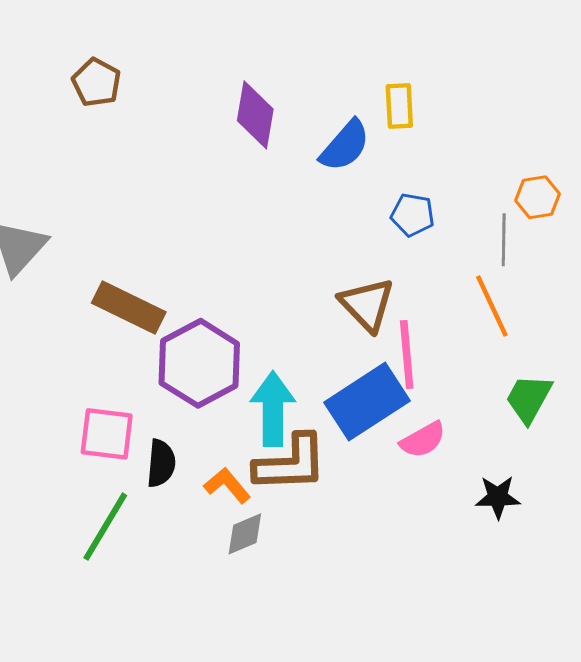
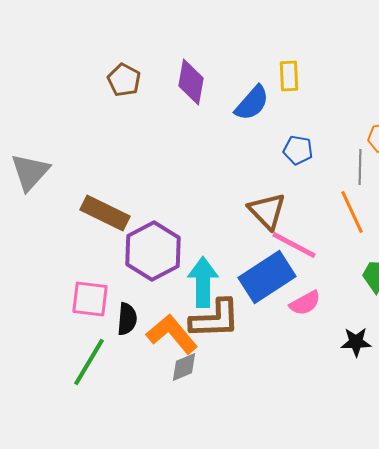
brown pentagon: (96, 82) -> (124, 80), moved
pink line: (407, 354) -> (294, 245), turned -57
orange L-shape: (227, 485) -> (172, 334), size x1.6

